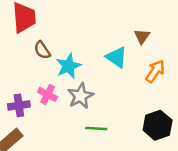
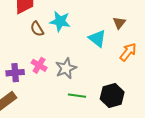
cyan star: (68, 66) -> (60, 21), moved, turned 30
black hexagon: (158, 125) -> (112, 95), moved

